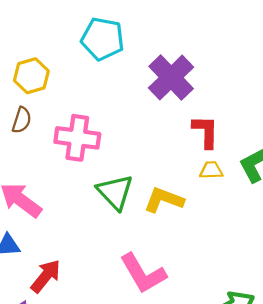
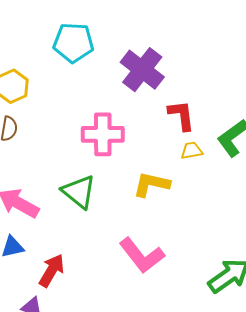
pink cross: (77, 138) -> (103, 134), moved
green triangle: (115, 192) -> (79, 192), moved

